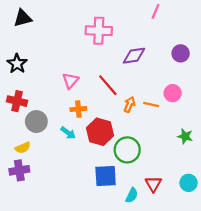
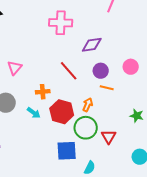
purple circle: (181, 53) -> (101, 71), moved
pink triangle: (70, 81) -> (15, 68), moved
pink circle: (173, 93) -> (131, 67), moved
orange arrow: (129, 104) -> (88, 105), moved
red triangle: (153, 184) -> (109, 137), moved

